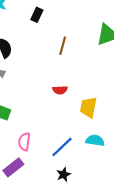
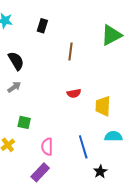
blue line: (62, 147) -> (83, 147), turned -55
black star: (64, 174) -> (100, 172), moved

